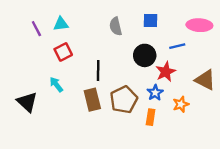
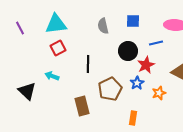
cyan triangle: (61, 24) -> (56, 24), size x1.6
purple line: (36, 29) -> (20, 28), moved
cyan arrow: (56, 85) -> (52, 76), turned -32
brown rectangle: (92, 100) -> (82, 106), moved
orange rectangle: (151, 117) -> (133, 118), moved

